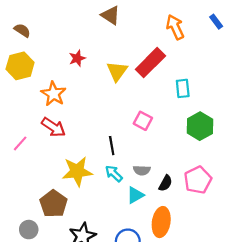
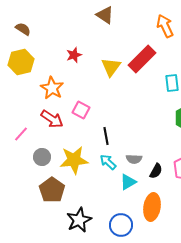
pink square: (143, 121) -> (81, 110), moved
gray circle: (29, 230) -> (42, 157), moved

